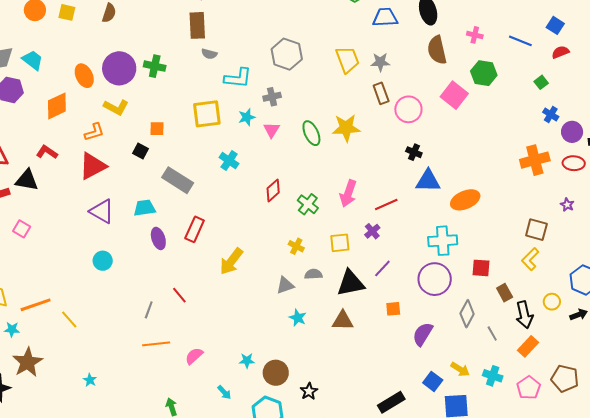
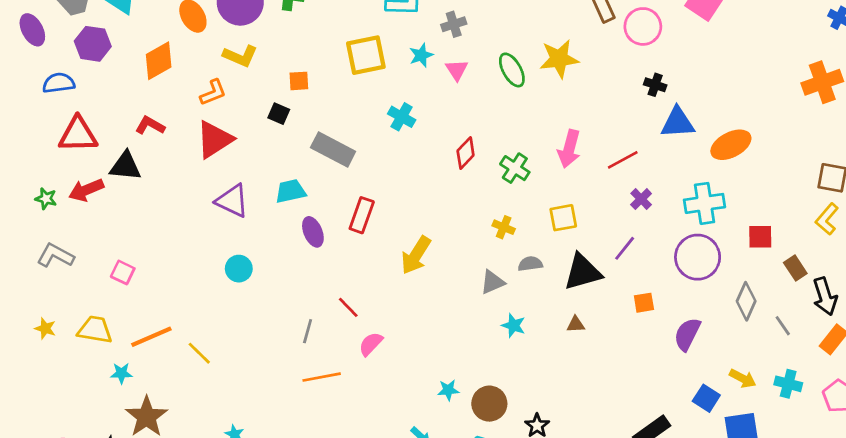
pink square: (22, 229) -> (123, 272), moved
purple cross: (372, 231) -> (641, 199), moved
brown triangle: (343, 321) -> (576, 324), size x0.6
pink semicircle: (194, 356) -> (371, 344), moved

